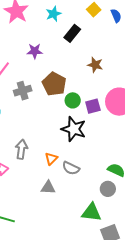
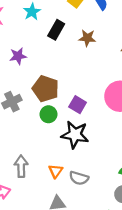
brown star: (95, 65) -> (87, 38), moved
green circle: (73, 100) -> (48, 114), moved
purple square: (93, 106) -> (78, 105), moved, turned -35

